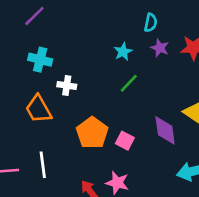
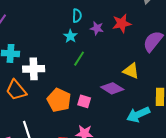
cyan semicircle: (151, 23) -> (77, 16), moved
white cross: (67, 86) -> (34, 69), size x1.5
purple diamond: (165, 130) -> (112, 88), turned -40

